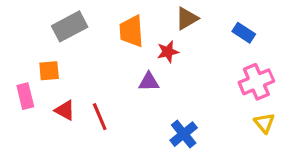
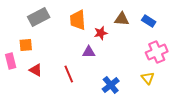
brown triangle: (187, 18) -> (122, 19), moved, turned 35
red line: (100, 117) -> (69, 74), moved
yellow triangle: (264, 123) -> (148, 78), moved

